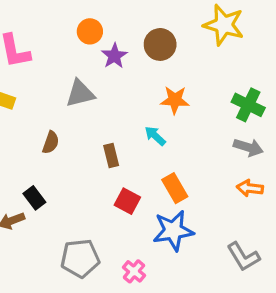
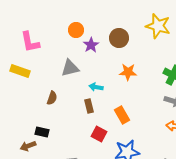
cyan arrow: (155, 136) -> (96, 87), moved, turned -32
orange rectangle: (175, 188) -> (122, 115), moved
black rectangle: (34, 198) -> (42, 132), turned -40

